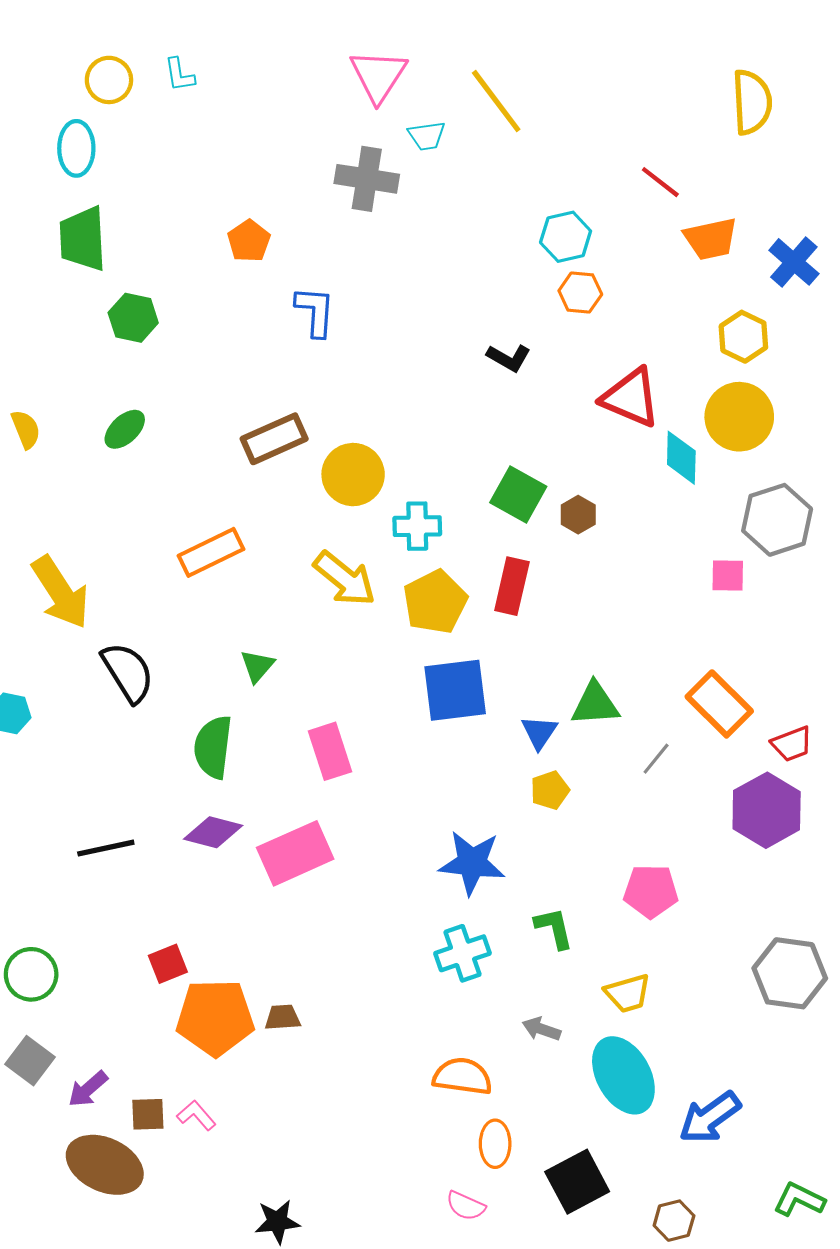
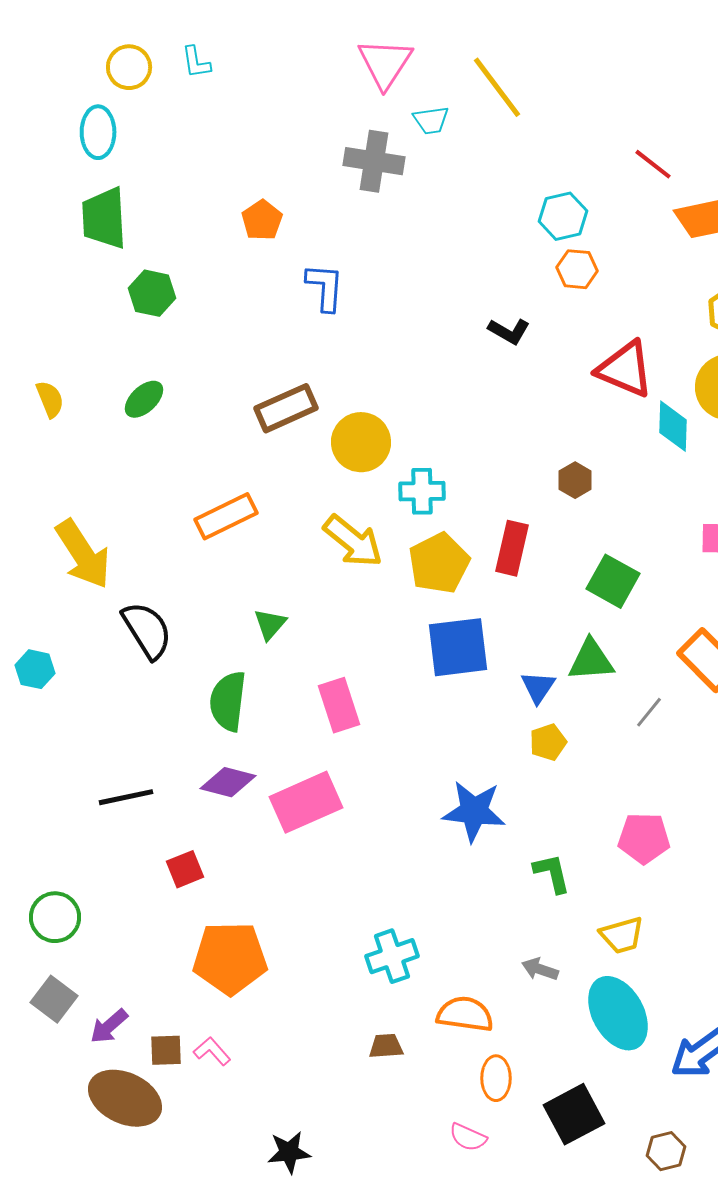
green square: (518, 495) -> (613, 581), moved
cyan cross: (462, 953) -> (392, 956), moved
red square: (168, 964) -> (185, 869), moved
brown trapezoid: (283, 1017) -> (386, 1046), moved

